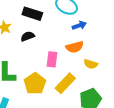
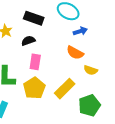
orange semicircle: (75, 47) -> (75, 53), turned 42
pink rectangle: (52, 59) -> (35, 62), moved

